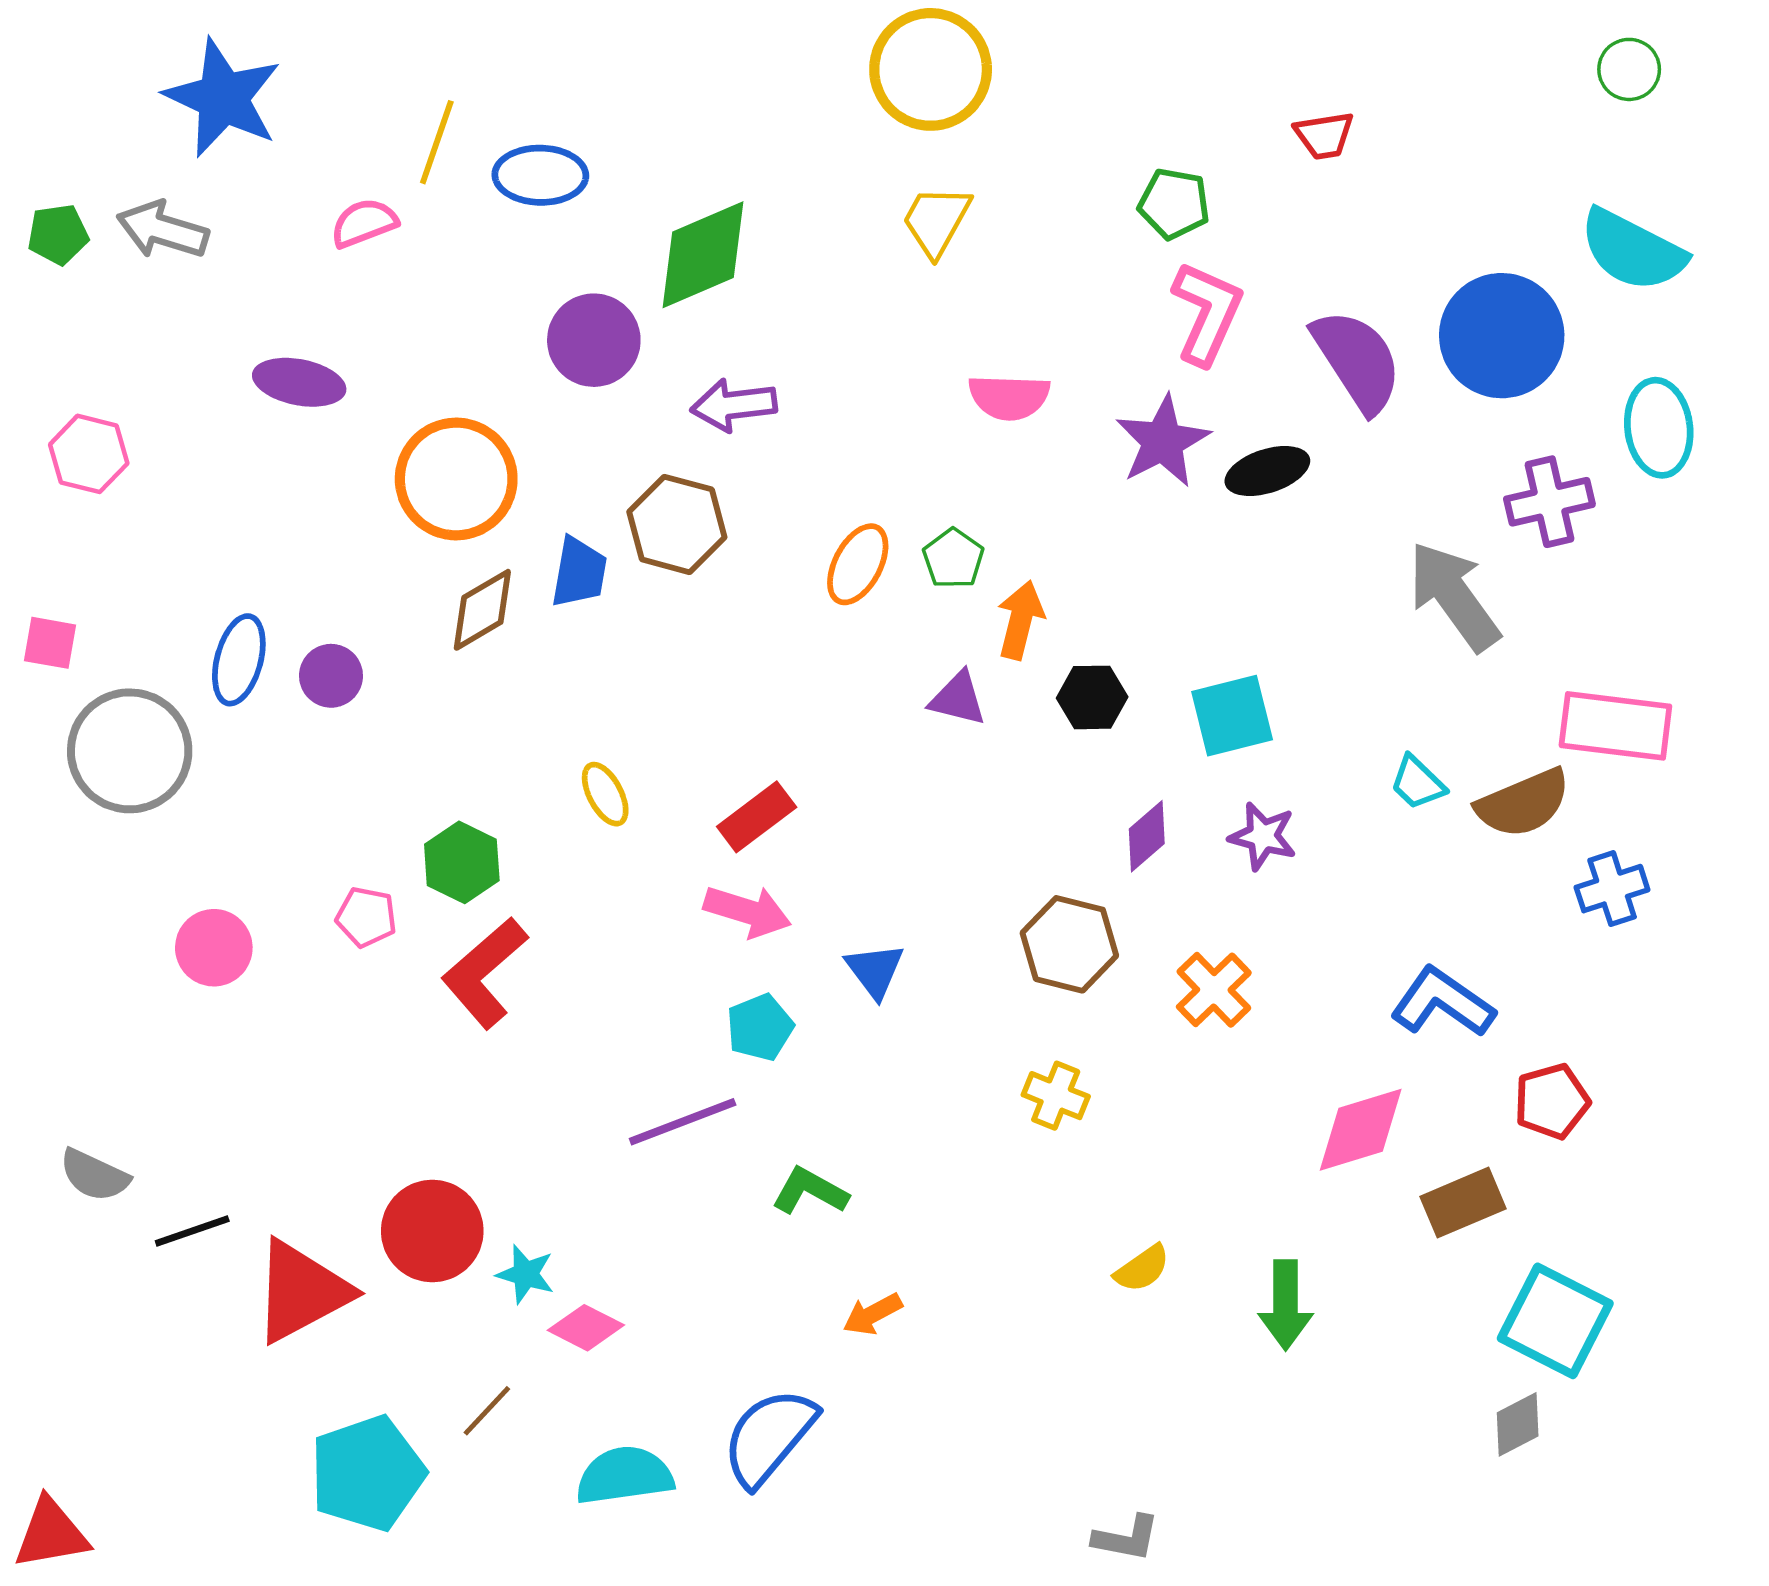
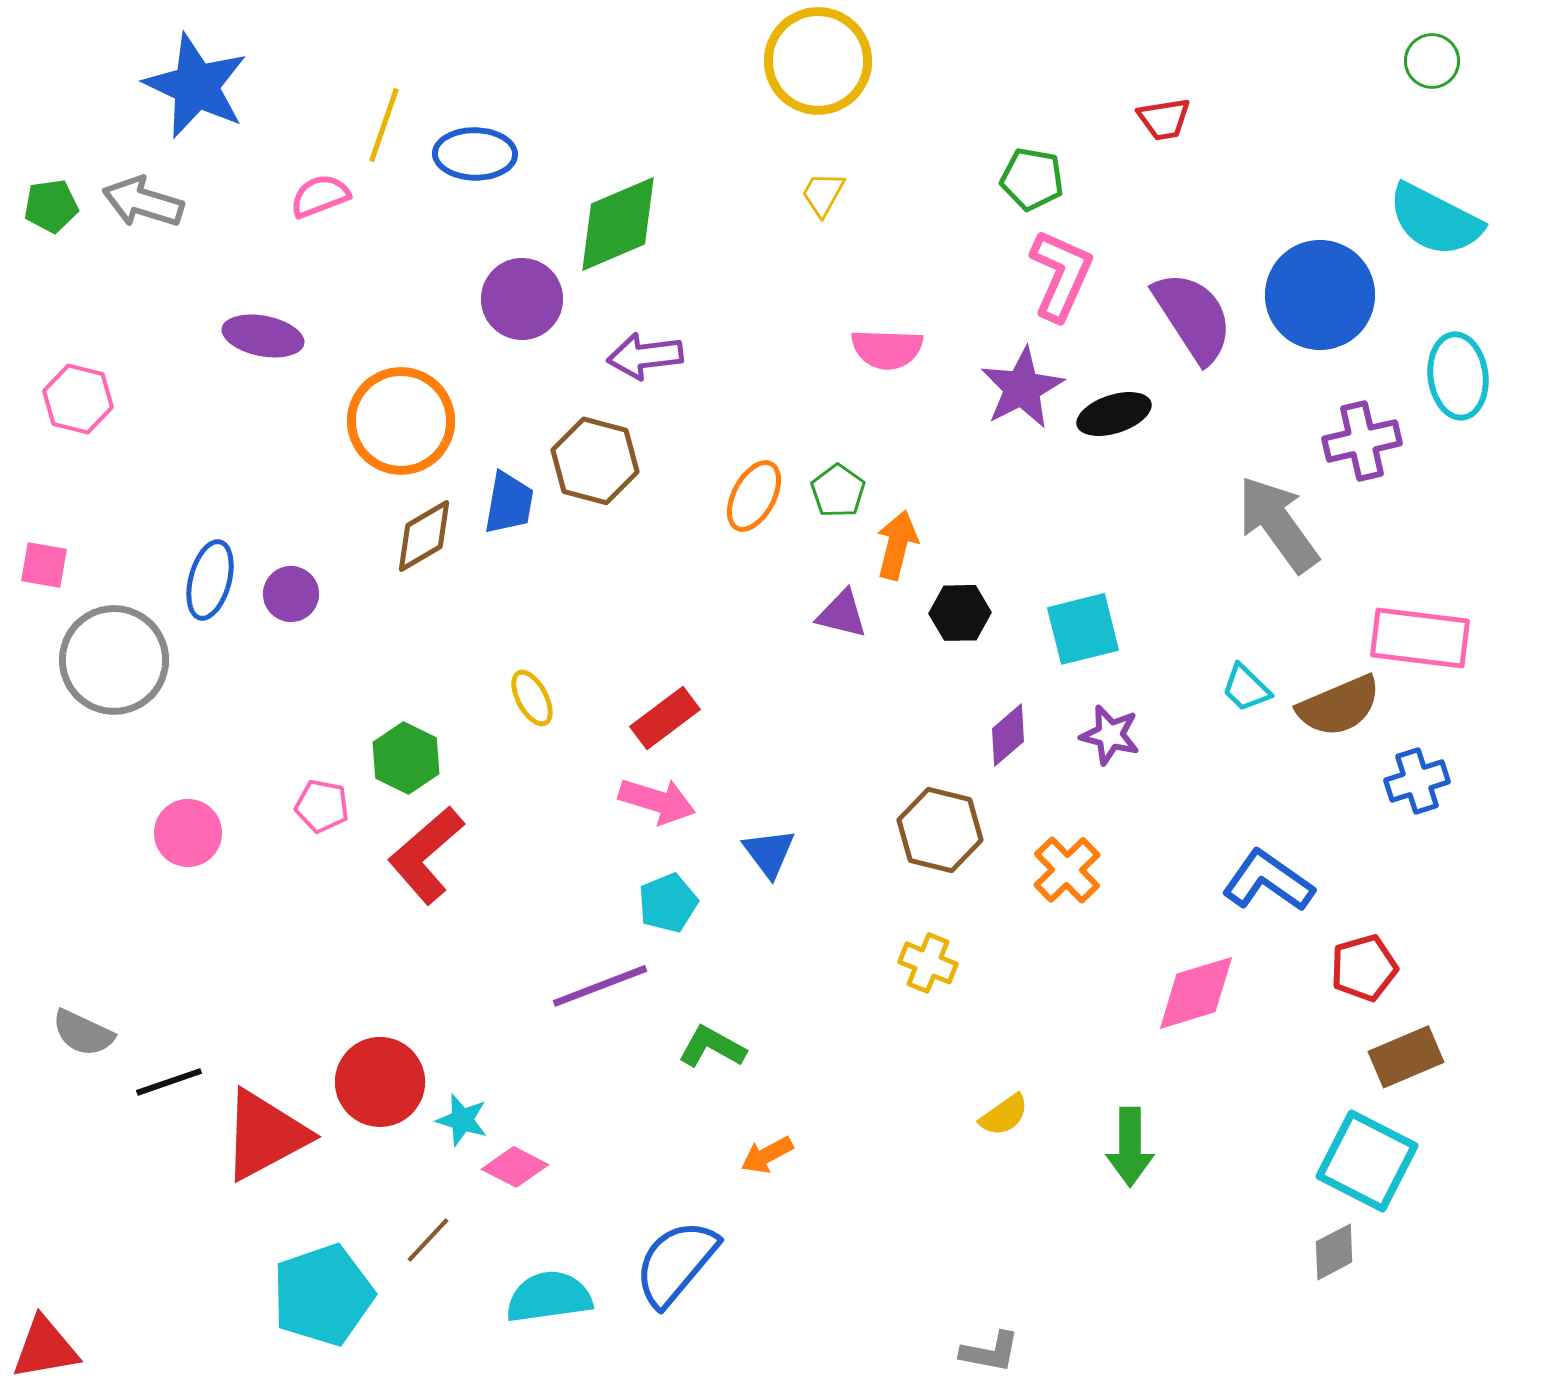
yellow trapezoid: (936, 221) -> (823, 194), size x0.7
brown rectangle: (1463, 1203) -> (1406, 1057), moved

